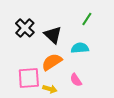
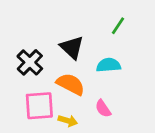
black cross: (25, 28) -> (30, 62), moved
orange semicircle: (52, 62) -> (71, 84), turned 60

